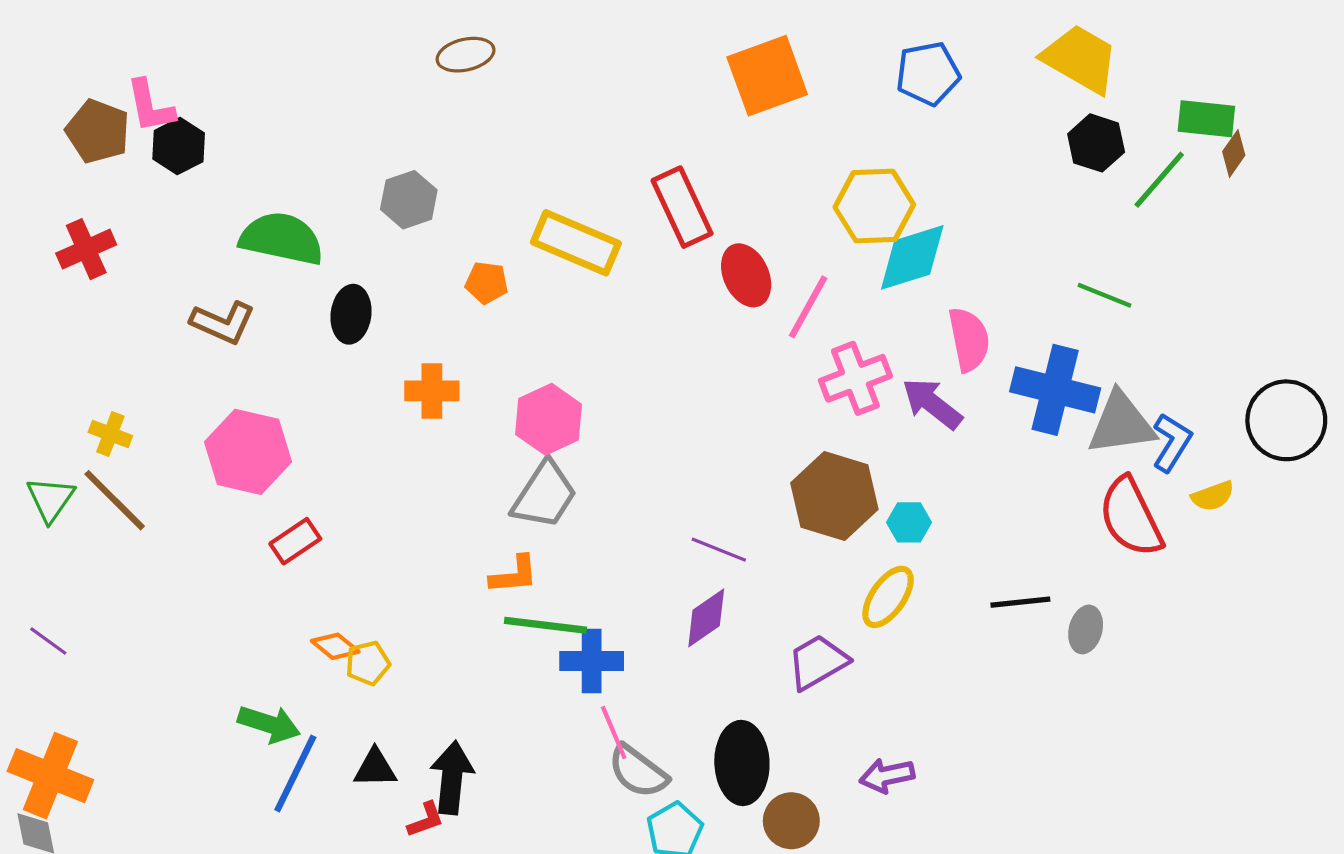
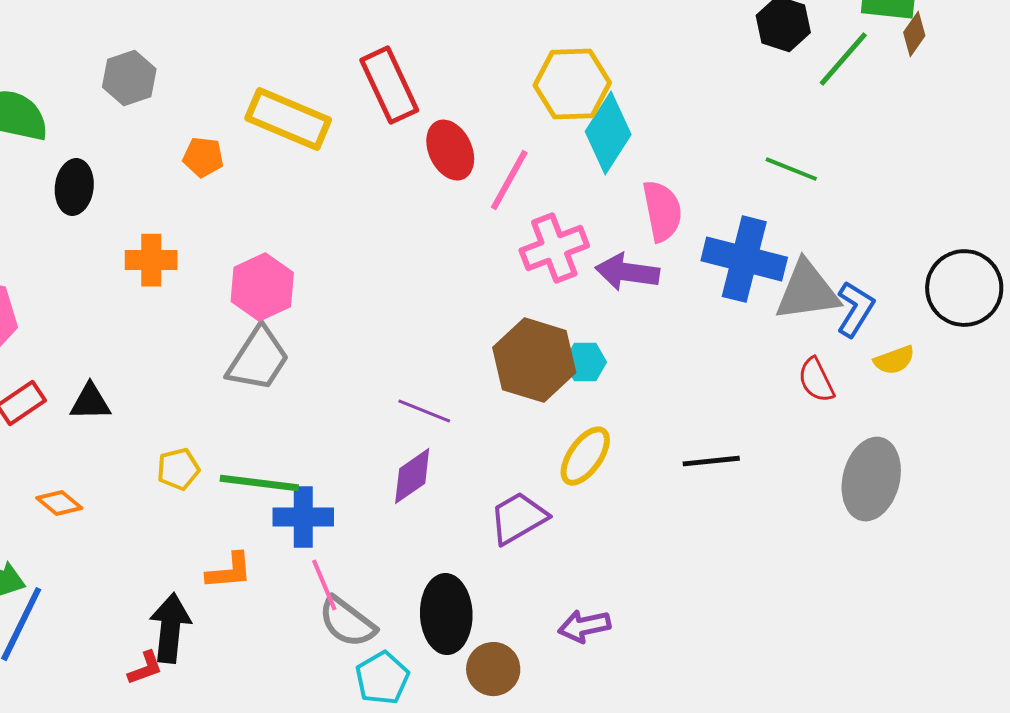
cyan diamond: (912, 257) -> (608, 133), turned -40
purple arrow: (932, 404) -> (627, 272), turned -30
red semicircle: (1131, 517) -> (816, 380), size x0.6
cyan hexagon: (909, 522) -> (585, 362), moved
orange L-shape: (514, 575) -> (229, 571), moved
gray ellipse: (1086, 629) -> (871, 479), moved, size x1.8
yellow pentagon: (368, 663) -> (178, 469), moved
black triangle: (375, 768) -> (90, 402), moved

